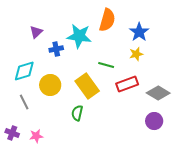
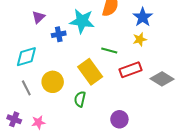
yellow circle: (50, 85) -> (53, 82), moved
purple circle: (154, 121) -> (119, 119), moved

